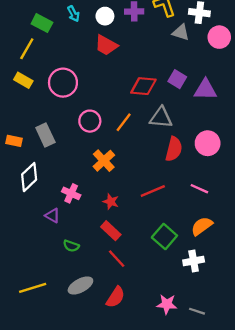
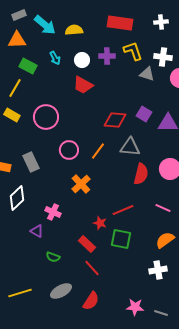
red star: (111, 202) -> (100, 223), moved
green square: (164, 237) -> (121, 239), moved, turned -30

